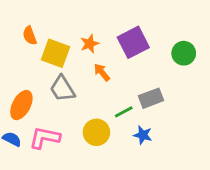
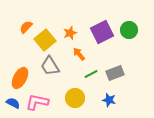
orange semicircle: (30, 35) -> (26, 27), turned 64
yellow square: (56, 53) -> (45, 40), turned 30
green circle: (184, 53) -> (129, 30), moved
green line: (124, 112) -> (91, 74), moved

